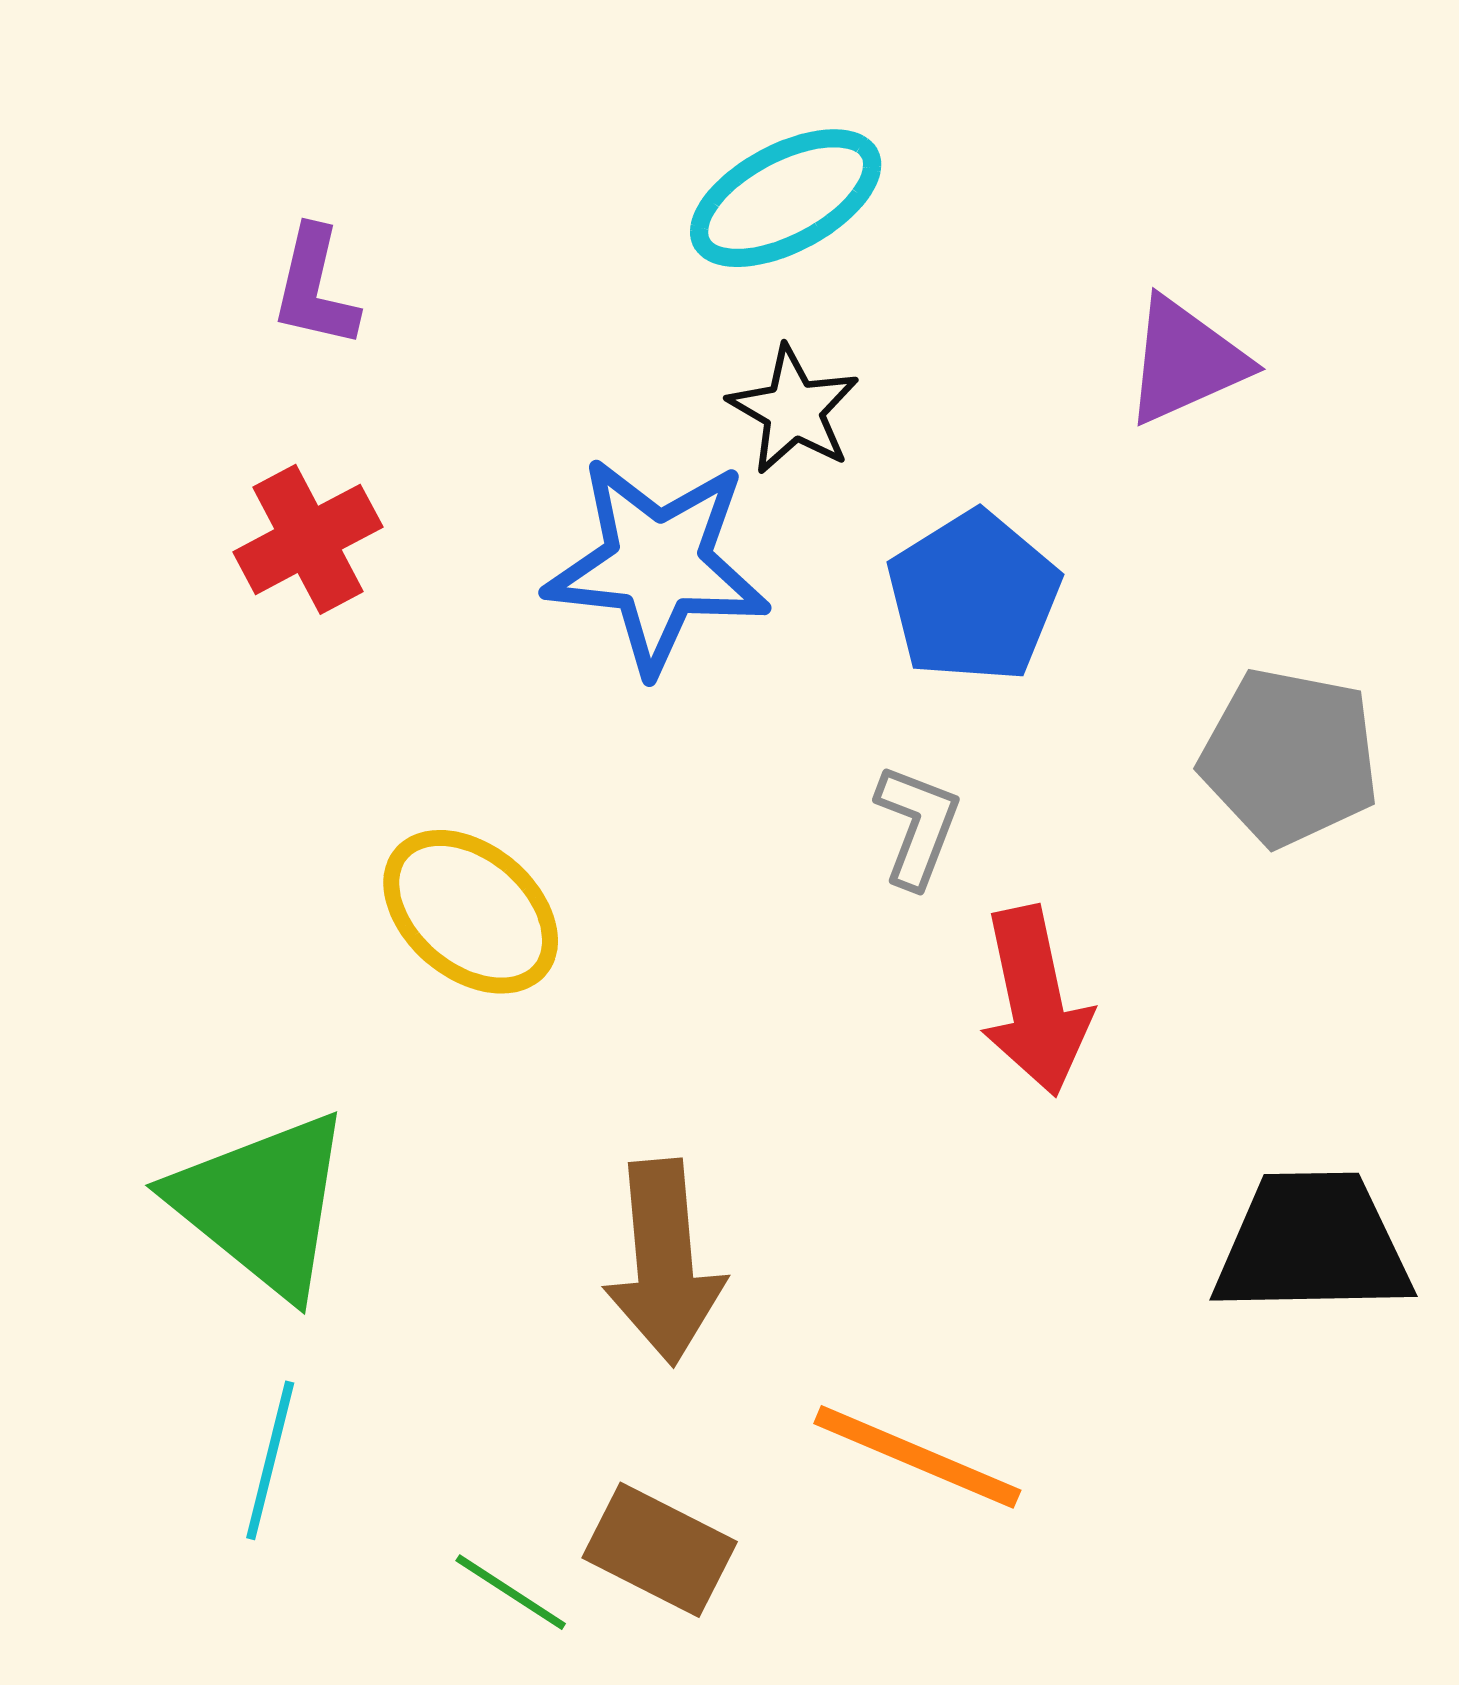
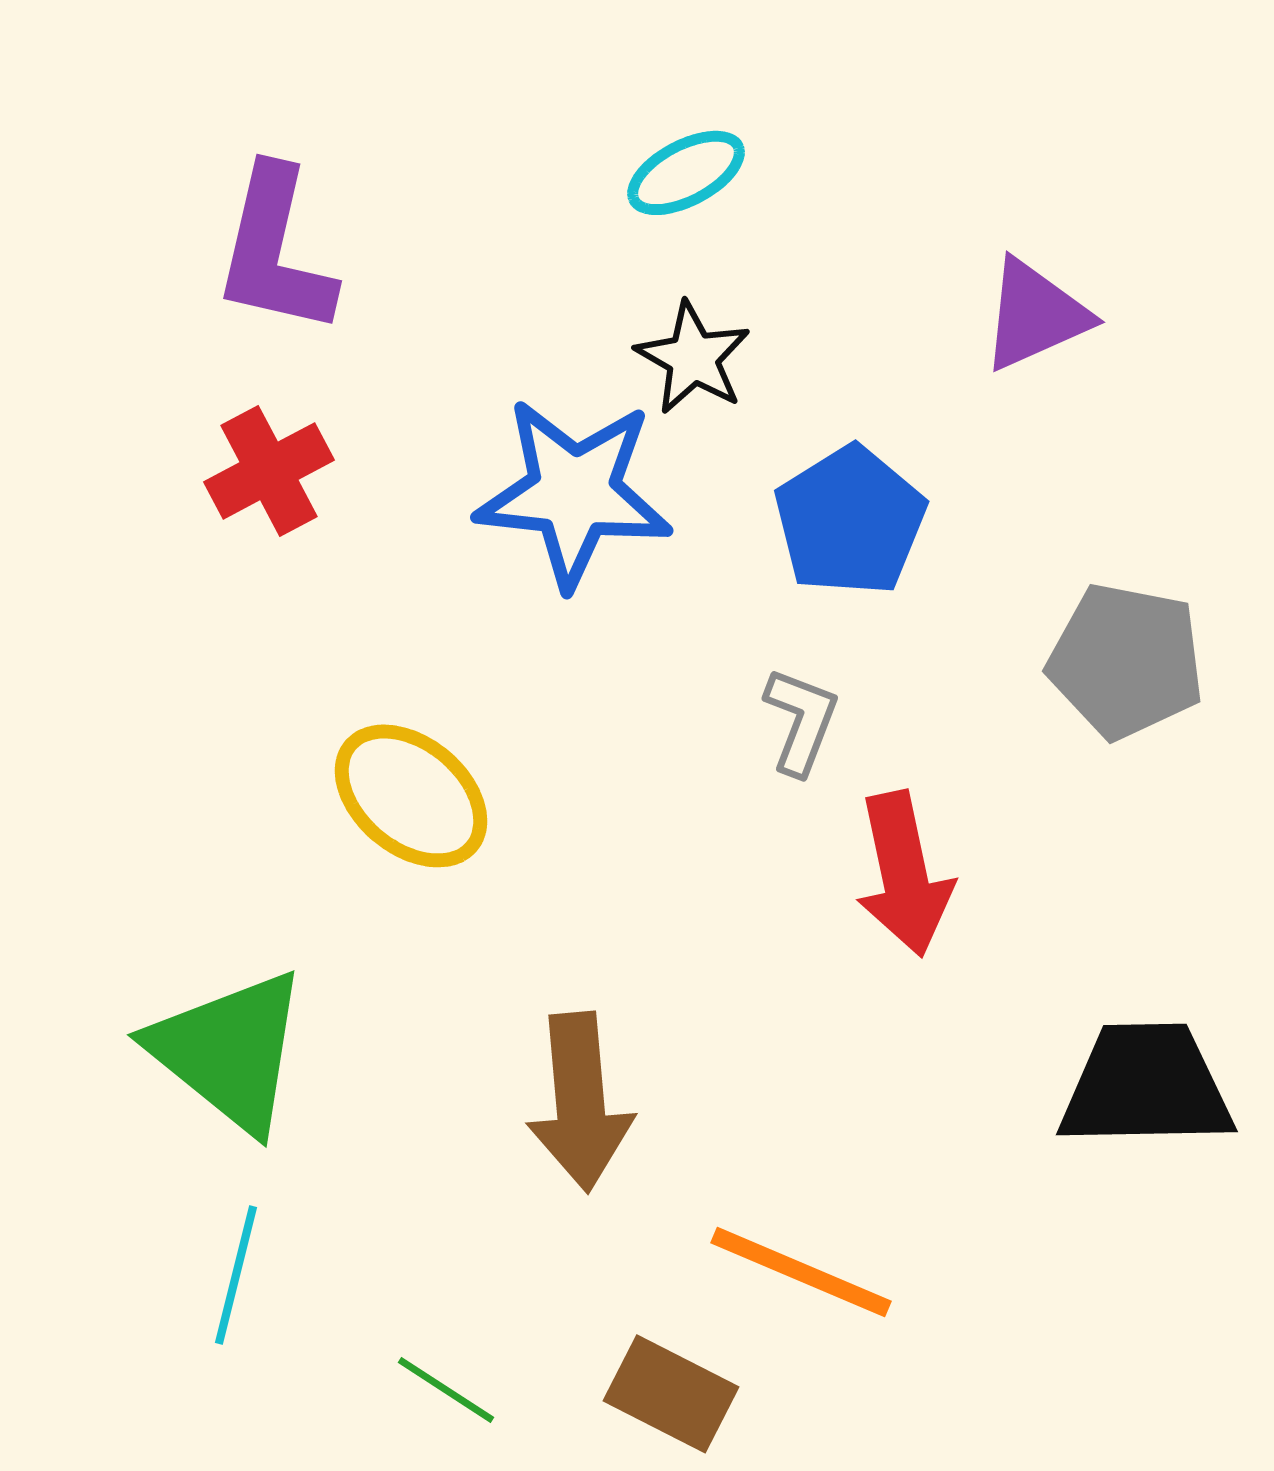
cyan ellipse: (786, 198) -> (686, 173), size x0.7
purple L-shape: (315, 287) -> (275, 251), size x1.6
brown rectangle: (660, 1550) -> (671, 1394), moved

